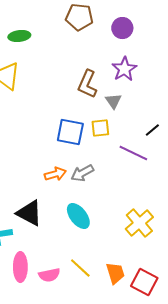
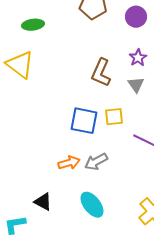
purple star: (124, 69) -> (138, 58), size x0.7
gray triangle: (113, 101) -> (136, 85), moved
black triangle: (29, 213) -> (43, 202), size x0.7

